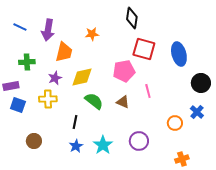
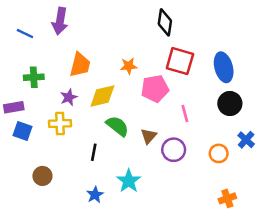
purple arrow: (48, 30) -> (60, 21), moved
orange star: (92, 34) -> (129, 66), moved
black circle: (201, 83) -> (230, 104), moved
brown triangle: (123, 102) -> (149, 136), moved, turned 48
purple circle: (139, 141) -> (174, 150), moved
blue star: (76, 146) -> (95, 195), moved

